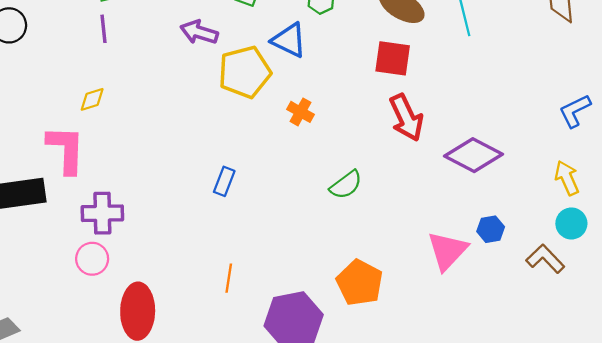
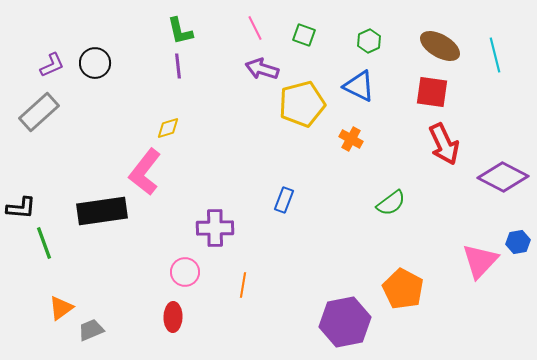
blue triangle: (289, 40) -> (359, 86), moved
pink L-shape: (66, 149) -> (145, 172), turned -144
purple cross: (102, 213) -> (215, 228), moved
pink circle: (92, 259) -> (185, 272), moved
orange line: (229, 278) -> (243, 285), moved
red ellipse: (138, 311) -> (173, 317), moved, size x0.6

